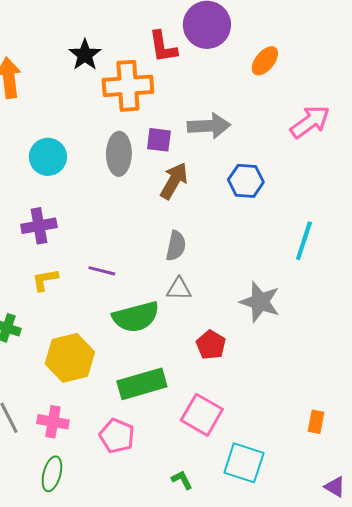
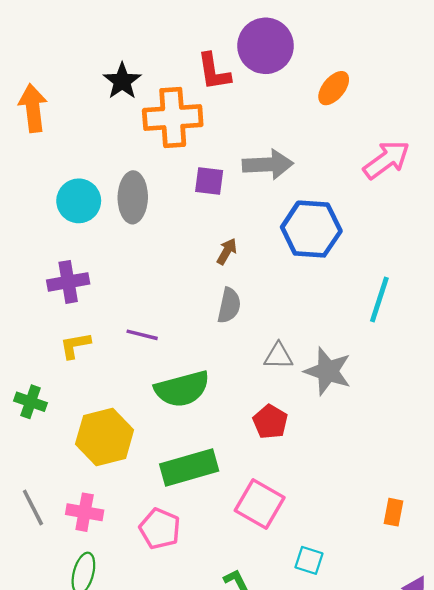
gray ellipse: (119, 154) -> (133, 197), moved
brown arrow: (174, 181) -> (227, 251), moved, size x0.6
blue hexagon: (246, 181) -> (311, 229), size x1.4
gray triangle: (179, 289) -> (278, 356), moved
cyan square: (244, 463) -> (309, 560), size x0.6

